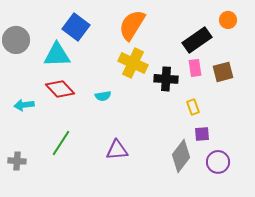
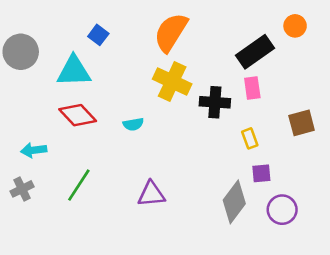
blue square: (76, 27) -> (98, 35), size x0.6
brown square: (223, 72) -> (302, 123), moved
cyan arrow: (24, 105) -> (34, 150), moved
gray cross: (17, 161) -> (22, 189), moved, turned -30

